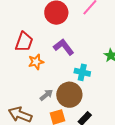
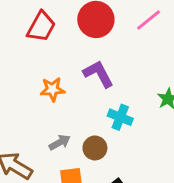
red trapezoid: (24, 42) -> (41, 27), moved
brown circle: (69, 95) -> (95, 148), size x0.6

